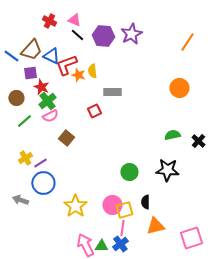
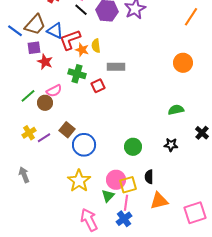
brown circle: (16, 98) -> (45, 103), moved
green cross: (47, 101) -> (77, 74), moved, turned -36
brown square: (66, 138) -> (67, 130), moved
black cross: (198, 141) -> (202, 133), moved
black star: (167, 170) -> (171, 145), size x0.6
blue circle: (43, 183) -> (84, 145), moved
gray arrow: (20, 200) -> (24, 175), turned 49
green triangle: (101, 246) -> (108, 196), moved, turned -48

